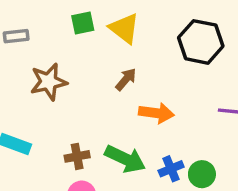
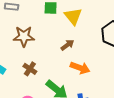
brown cross: (77, 156) -> (30, 69), moved, turned 32

